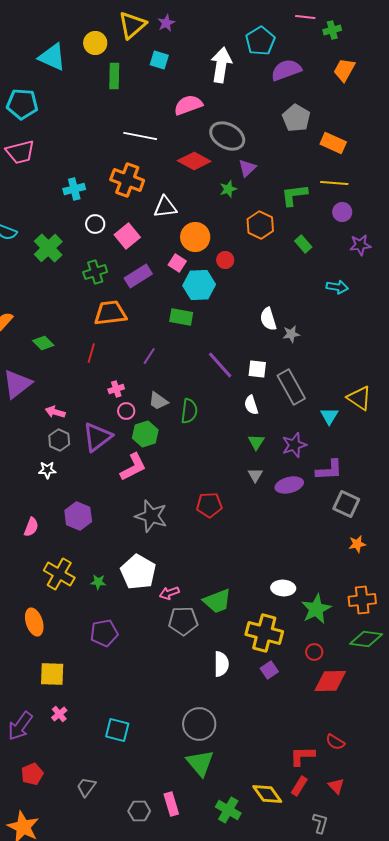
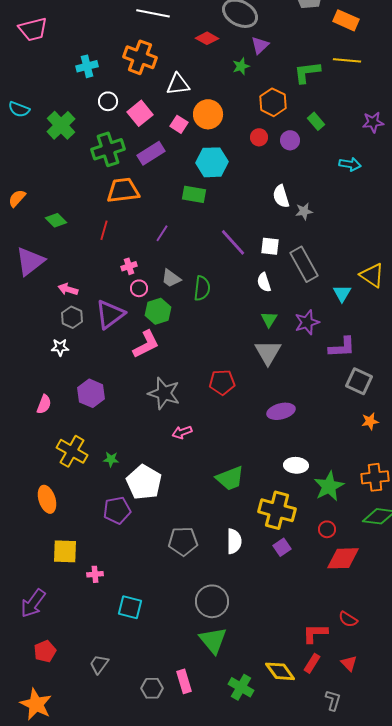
red diamond: (194, 161) -> (207, 38), size x0.7
purple circle: (342, 212) -> (290, 140), moved
red circle: (225, 260) -> (259, 137), moved
pink square: (177, 263) -> (179, 124), moved
green cross: (95, 272) -> (108, 149), size x1.4
gray triangle: (255, 475) -> (268, 352), size x1.8
purple ellipse: (289, 485) -> (281, 411), moved
white pentagon: (138, 572) -> (144, 482), moved
pink arrow: (169, 593) -> (182, 432), moved
gray pentagon: (183, 621) -> (183, 541), moved
pink cross: (59, 714) -> (95, 574), moved, turned 35

